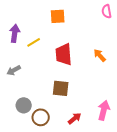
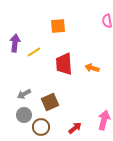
orange arrow: (100, 55) -> (92, 68), moved, turned -32
gray arrow: (14, 70) -> (24, 94), moved
brown square: (61, 88) -> (50, 102), moved, turned -30

